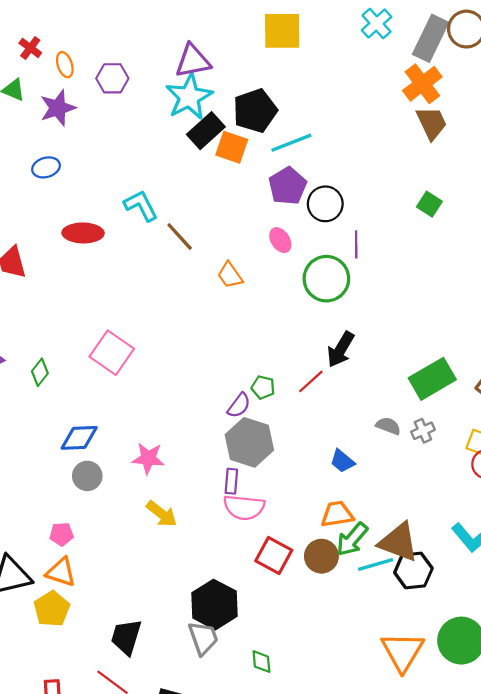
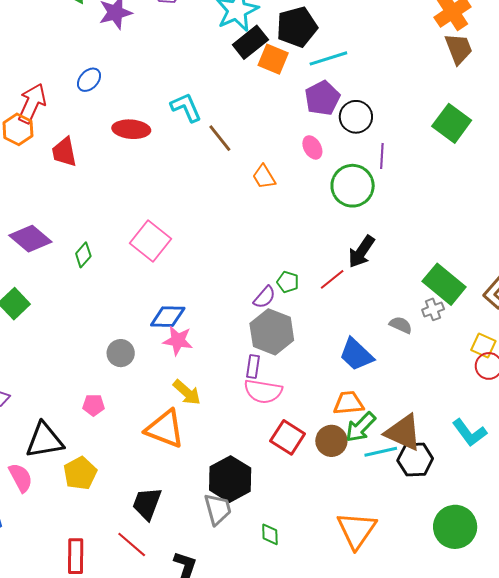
blue ellipse: (46, 167) -> (89, 80), moved, turned -35
green square: (429, 204) -> (452, 123), size x1.6
green rectangle: (432, 379) -> (444, 284), turned 66
gray cross: (423, 431) -> (433, 309), moved
blue diamond: (79, 438) -> (168, 317), moved
blue trapezoid: (342, 461) -> (356, 355), size x1.5
orange triangle: (61, 572) -> (165, 429), moved, size x1.4
orange triangle: (403, 652) -> (357, 530), moved

